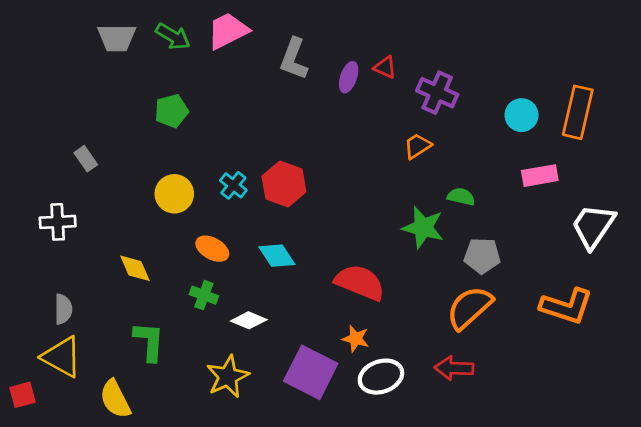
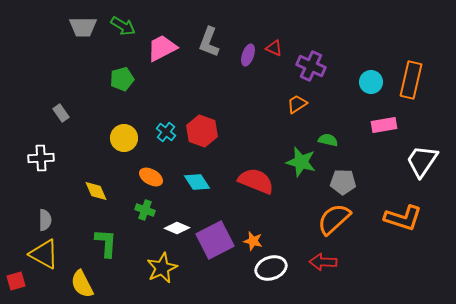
pink trapezoid: (228, 31) -> (162, 48), moved
red semicircle: (360, 282) -> (256, 181), moved
purple square: (311, 372) -> (215, 240), moved, turned 36

